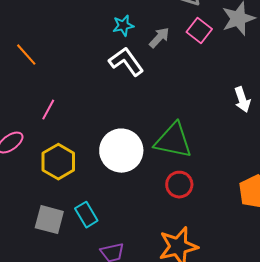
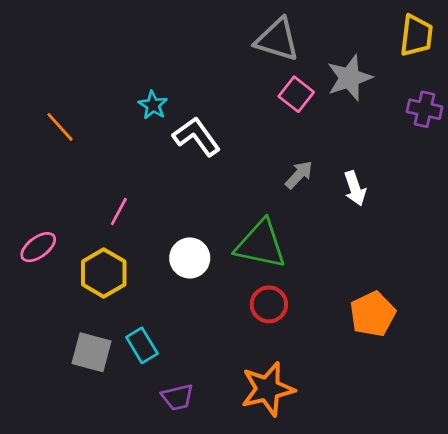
cyan star: (123, 26) -> (153, 105), moved, turned -30
gray arrow: (159, 38) -> (299, 175), moved
pink line: (48, 110) -> (119, 212), moved
white circle: (121, 151) -> (190, 258), size x0.7

